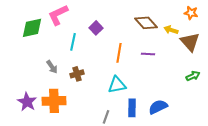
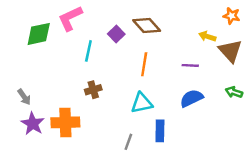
brown diamond: (146, 23) -> (147, 25), moved
purple line: (148, 54) -> (190, 65), moved
gray arrow: (52, 67) -> (24, 97), moved
green arrow: (193, 76) -> (234, 92), turned -136
blue semicircle: (158, 107) -> (191, 98), moved

